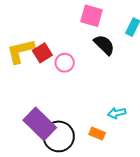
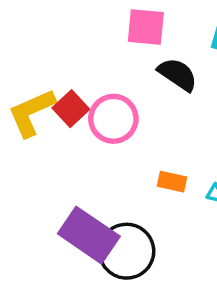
pink circle: (65, 63) -> (113, 119), size x1.4
orange rectangle: (97, 134) -> (172, 182), moved

